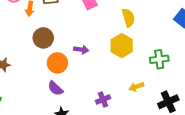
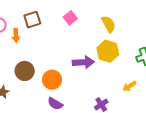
brown circle: (43, 38) -> (25, 71), moved
purple arrow: (81, 50) -> (83, 62), moved, size x1.5

